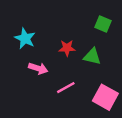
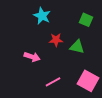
cyan star: (25, 38) -> (42, 16), moved
pink line: (66, 88) -> (53, 82), moved

